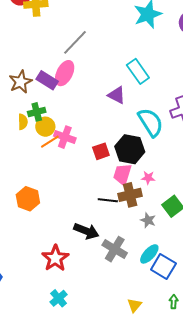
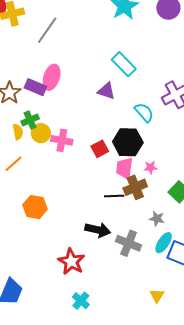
gray line: (75, 42) -> (47, 30), moved
cyan semicircle: (151, 122) -> (144, 112), size x0.7
orange line: (50, 142) -> (14, 164), moved
gray star: (148, 220) -> (157, 219), moved

